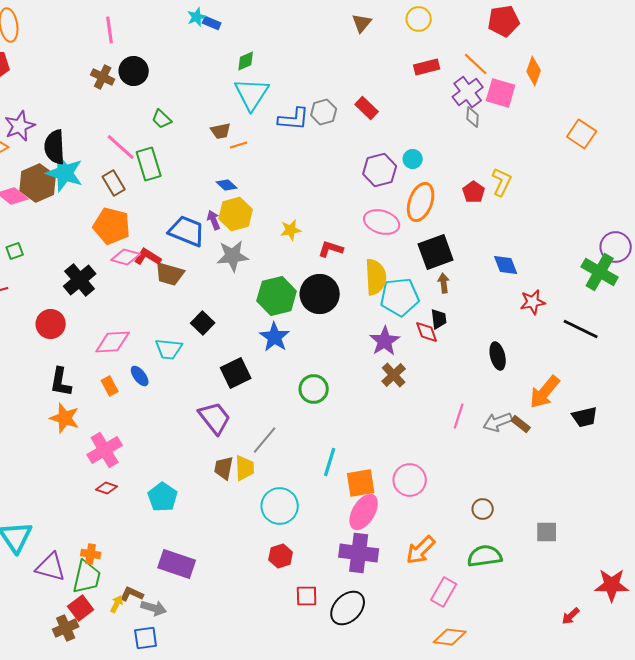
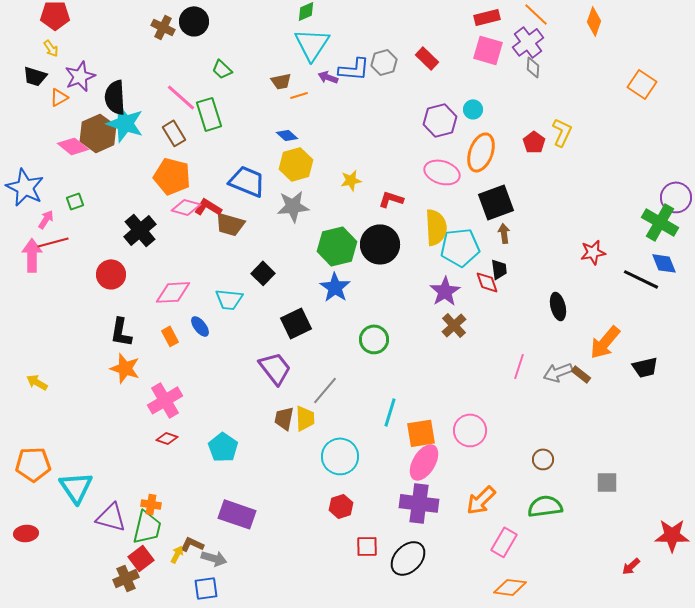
pink square: (501, 93) -> (488, 50), moved
purple arrow: (214, 220) -> (328, 77), moved, turned -48
blue diamond: (506, 265) -> (664, 263), moved

